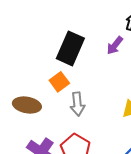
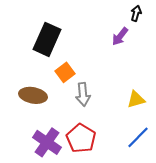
black rectangle: (70, 48) -> (47, 39), moved

